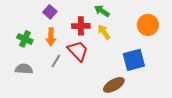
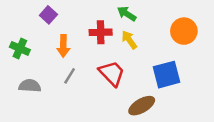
purple square: (50, 12) -> (48, 15), moved
green cross: (25, 39) -> (20, 48), moved
red trapezoid: (78, 51) -> (112, 73), moved

